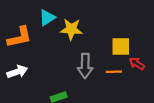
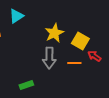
yellow star: (71, 29) -> (54, 33), moved, turned -30
yellow square: (121, 46) -> (80, 41), turned 30

